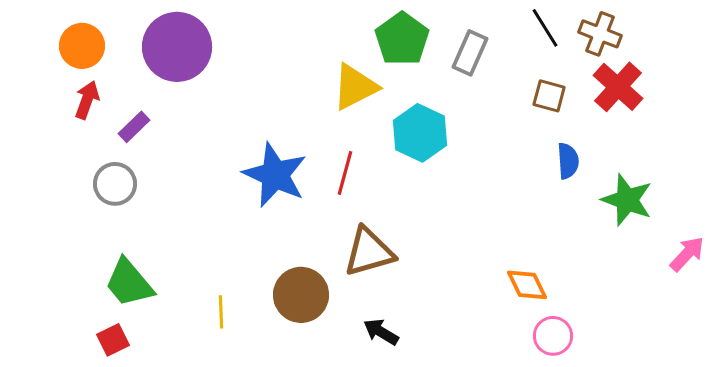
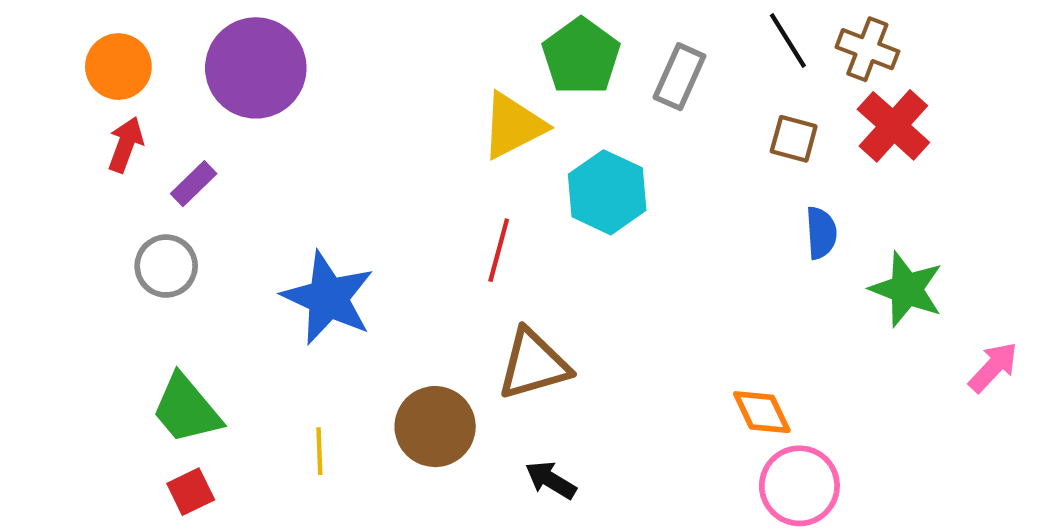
blue star: (275, 175) -> (328, 298), moved
pink circle: (553, 336) -> (799, 486), size x1.4
red square: (113, 340) -> (191, 492), moved

